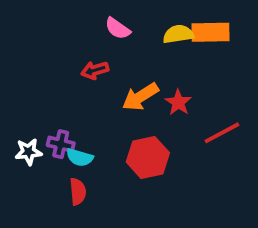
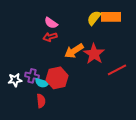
pink semicircle: (118, 28) -> (51, 23), moved
yellow semicircle: (178, 34) -> (94, 18), turned -42
red star: (178, 102) -> (94, 54), size x1.5
red hexagon: (148, 157) -> (57, 78), moved

